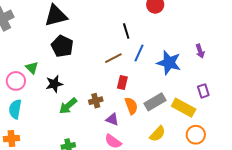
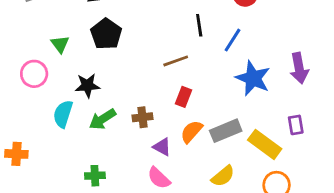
purple arrow: (200, 51) -> (299, 68), size x1.5
blue line: (139, 53) -> (232, 40), moved
green triangle: (32, 68) -> (60, 44), moved
orange semicircle: (131, 106) -> (191, 132), turned -126
cyan semicircle: (15, 109) -> (63, 114), moved

